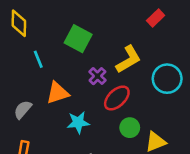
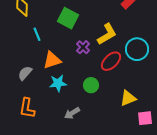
red ellipse: (117, 98) -> (111, 61), moved
cyan star: (78, 122) -> (58, 83), moved
green circle: (130, 128) -> (91, 85), moved

